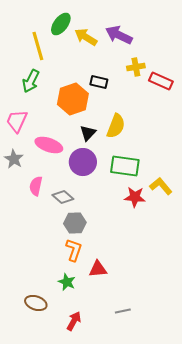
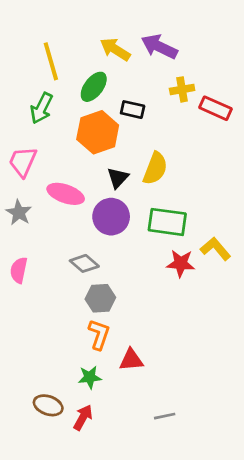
green ellipse: (61, 24) -> (94, 87), moved
pink semicircle: (36, 186) -> (19, 270), moved
green star: (67, 282) -> (90, 377), turned -30
red arrow: (74, 321) -> (83, 417), moved

